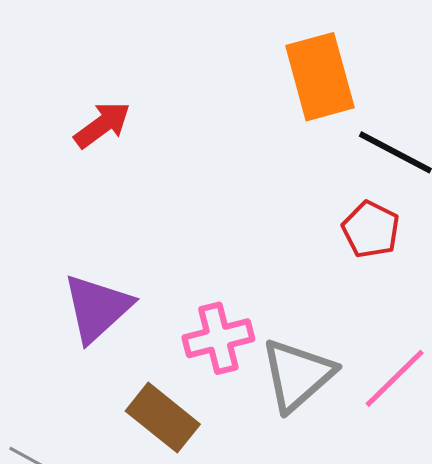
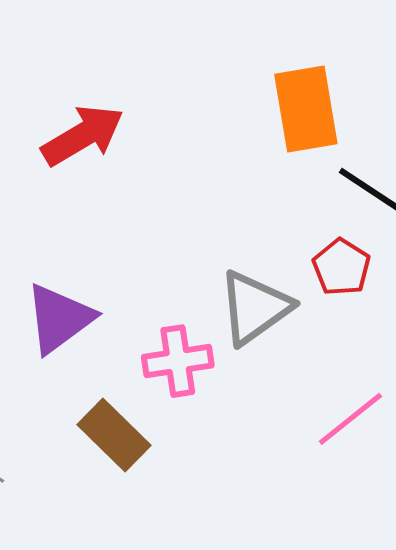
red arrow: (102, 125) -> (83, 135), size x1.4
gray triangle: (298, 375) -> (255, 308), moved

